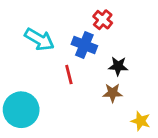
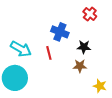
red cross: (103, 20) -> (90, 14), moved
cyan arrow: (39, 39) -> (21, 49), moved

